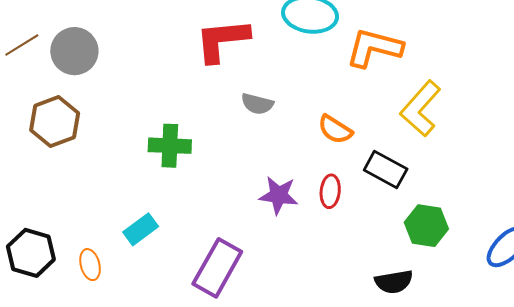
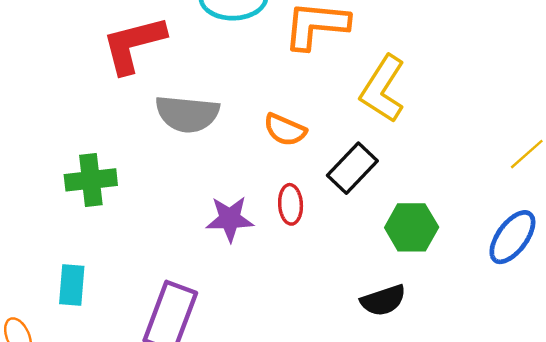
gray semicircle: (257, 104) -> (187, 114), size x1.6
black rectangle: (386, 169) -> (352, 168), turned -66
cyan rectangle: (141, 229) -> (72, 285), turned -40

